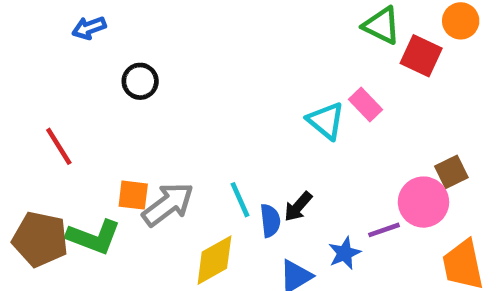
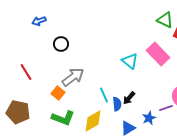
pink rectangle: (365, 104) -> (158, 54), size x1.6
cyan triangle: (326, 121) -> (130, 61), moved
orange square: (133, 195) -> (58, 93), turned 32
gray arrow: (168, 204) -> (73, 77), moved
green L-shape: (94, 237) -> (63, 118), moved

